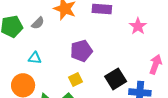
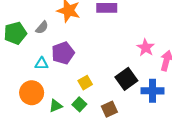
pink star: (138, 26) -> (146, 48), moved
purple pentagon: (81, 51) -> (63, 53), moved

